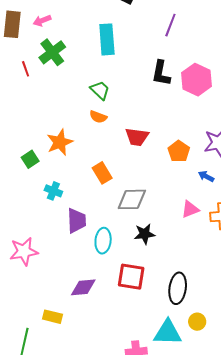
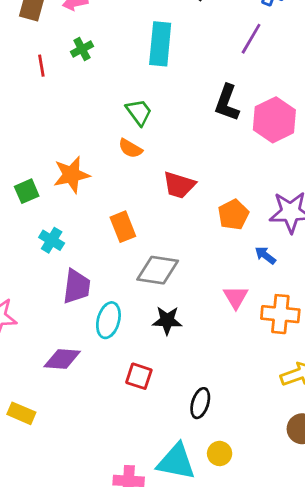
green cross: (52, 52) -> (82, 49), size x0.6
pink triangle: (190, 209) -> (236, 297), turned -48
red square: (131, 277) -> (139, 376), size x0.7
purple diamond: (83, 287) -> (62, 359), moved
black ellipse: (178, 288) -> (200, 403), size x0.7

